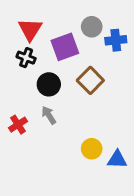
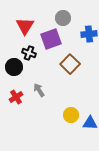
gray circle: (92, 27) -> (63, 18), moved
black cross: (26, 58) -> (29, 53), moved
black circle: (49, 84) -> (14, 67), moved

